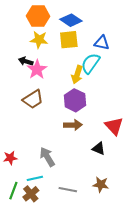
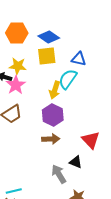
yellow star: (39, 40) -> (18, 66), moved
gray arrow: (47, 157) -> (59, 174), moved

